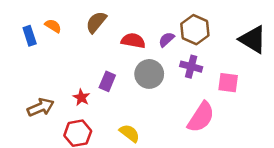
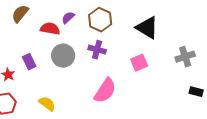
purple semicircle: (166, 39) -> (68, 18), moved
purple rectangle: (107, 81) -> (29, 62), turned -49
pink square: (228, 83) -> (139, 63), moved, turned -30

